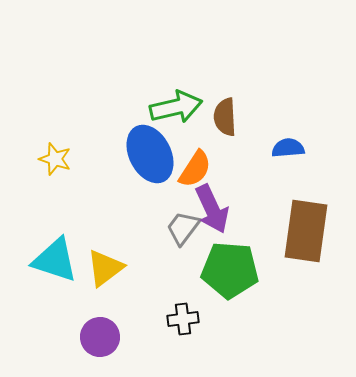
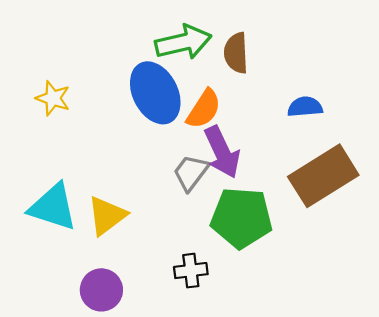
blue semicircle: (288, 148) -> (305, 107), moved
brown rectangle: (306, 231) -> (323, 176), turned 50

